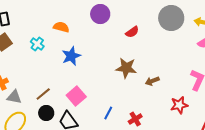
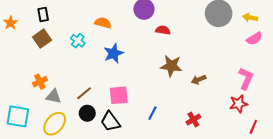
red semicircle: (132, 32) -> (163, 30), moved, turned -136
pink square: (76, 96) -> (119, 95), turned 36
red star: (179, 105) -> (239, 104), moved
red cross: (135, 119) -> (193, 120), moved

